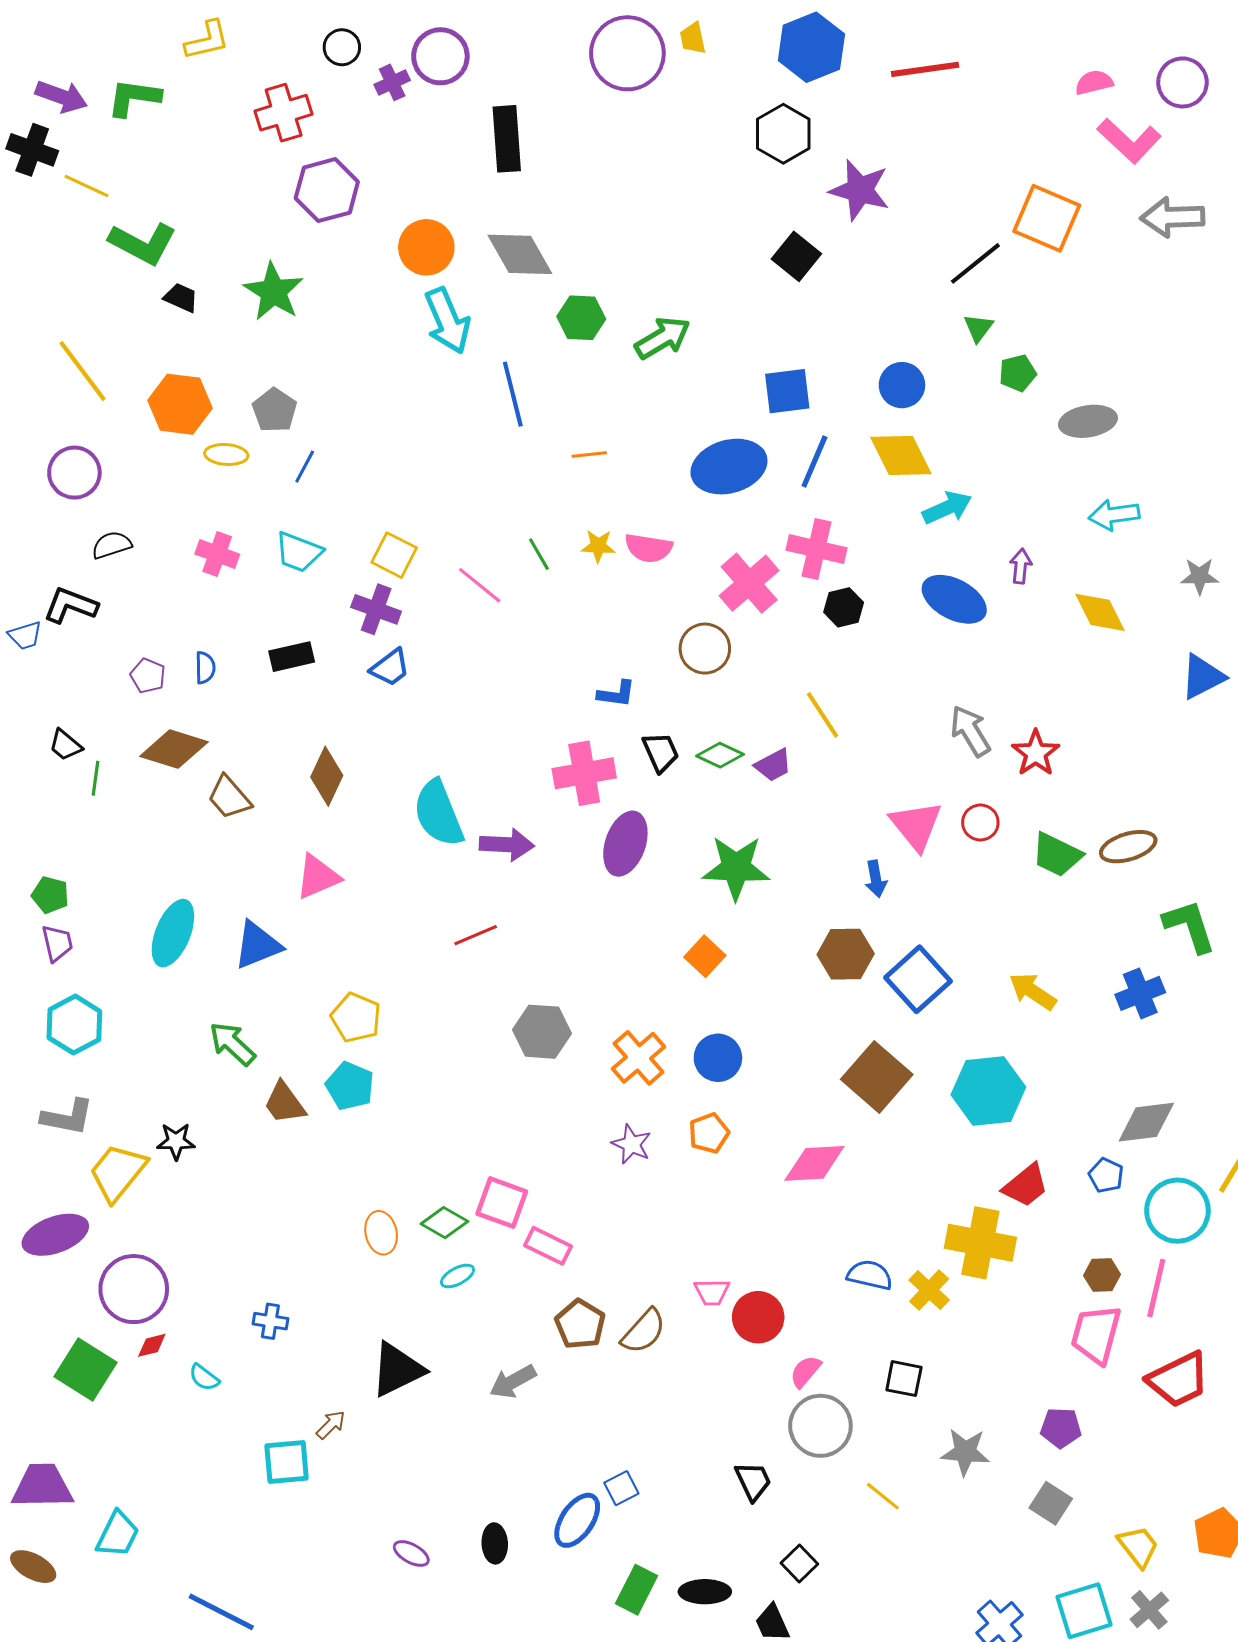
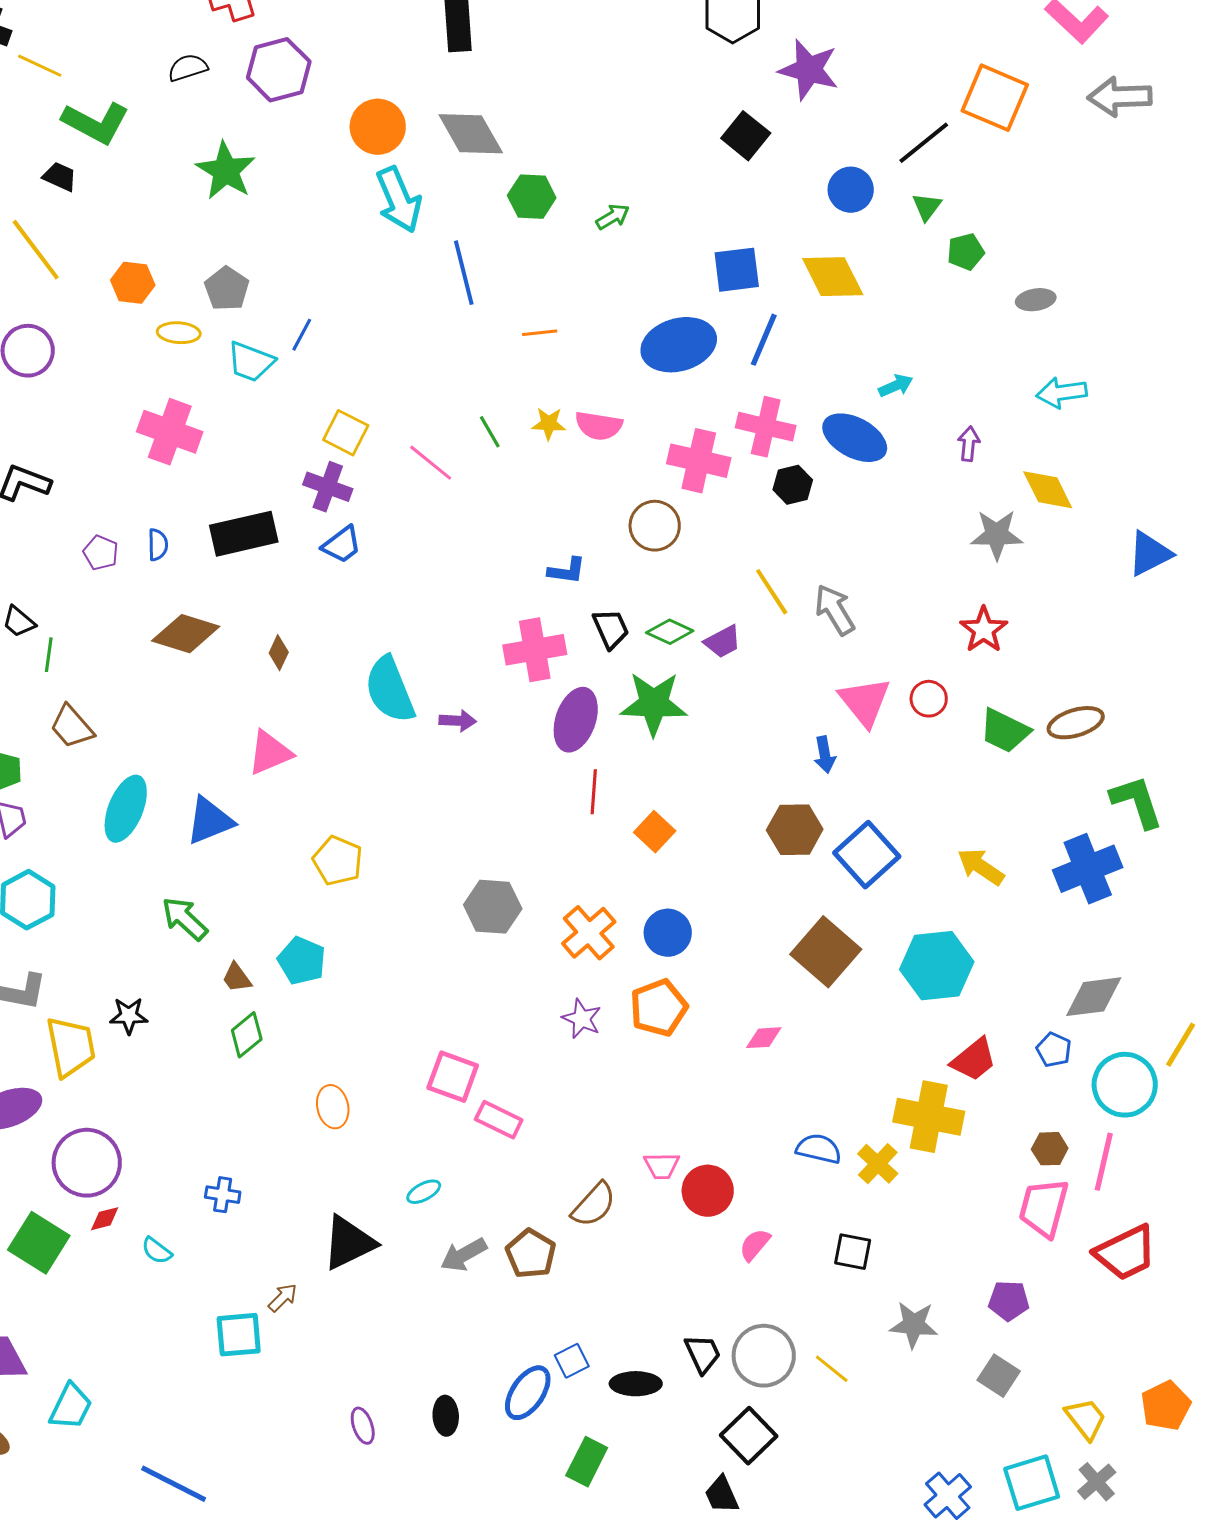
black trapezoid: (181, 298) -> (60, 177), moved
green arrow: (663, 338) -> (613, 217), size x0.6
blue circle: (902, 385) -> (851, 190), moved
orange hexagon: (180, 404) -> (133, 283), size x0.7
gray ellipse: (1088, 421) -> (1036, 300), size x0.7
yellow diamond: (901, 455) -> (833, 277), moved
blue line: (305, 467) -> (302, 335), moved
cyan arrow: (947, 508) -> (896, 386), size x0.7
black semicircle: (112, 545) -> (188, 68), moved
cyan trapezoid: (299, 552) -> (251, 362), moved
pink cross: (217, 554) -> (170, 432), size x1.5
gray star: (1200, 576) -> (997, 535), moved, size x1.4
pink cross: (749, 583) -> (699, 461), turned -36
blue ellipse: (954, 599) -> (855, 438), moved
black rectangle: (292, 657) -> (244, 534), size x1.5
gray arrow: (970, 731) -> (835, 610), moved
brown diamond: (174, 749) -> (186, 634), moved
brown diamond: (327, 776) -> (279, 653), size x0.6
brown trapezoid: (229, 797) -> (72, 727), moved
purple arrow: (507, 845) -> (458, 721), size x0.7
green star: (736, 868) -> (654, 704), moved
red line: (476, 935) -> (594, 792), moved, turned -63
blue cross: (1140, 993) -> (1088, 869), size x1.4
yellow pentagon: (356, 1018) -> (338, 861), moved
brown trapezoid: (285, 1103) -> (237, 978), size x0.7
orange pentagon: (709, 1133) -> (659, 1008), size x1.4
pink diamond: (814, 1163) -> (764, 1038), size x0.6
yellow trapezoid: (118, 1172) -> (71, 1047), turned 130
green diamond: (444, 1223) -> (247, 1035), moved, turned -69
cyan ellipse: (458, 1276) -> (424, 1192), moved
brown pentagon: (580, 1324) -> (531, 1254), moved
gray circle: (820, 1426) -> (764, 1356), moved
purple ellipse: (411, 1553) -> (363, 1426), turned 42
black square: (799, 1564) -> (749, 1436), size x1.5
black ellipse: (705, 1592) -> (636, 1384), moved

